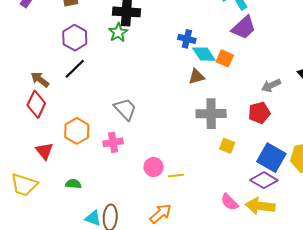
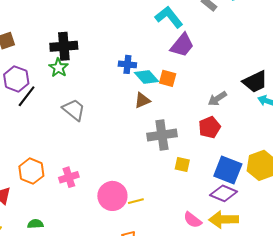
black line: (75, 69) -> (27, 96), moved
gray trapezoid: (125, 109) -> (74, 110), moved
pink circle: (154, 167) -> (112, 196), size x1.5

